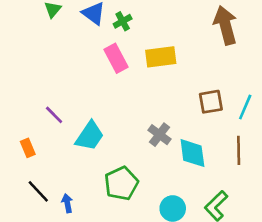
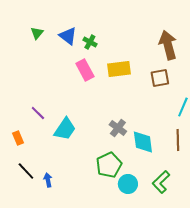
green cross: (123, 21) -> (90, 42), turned -32
brown square: (211, 102) -> (160, 78), moved
green pentagon: (121, 183) -> (109, 165), moved

